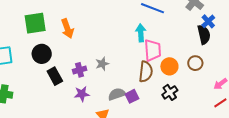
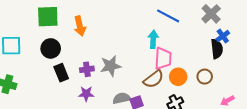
gray star: (102, 64) -> (111, 66), size x1.5
brown semicircle: (146, 72) -> (154, 79), turned 40

